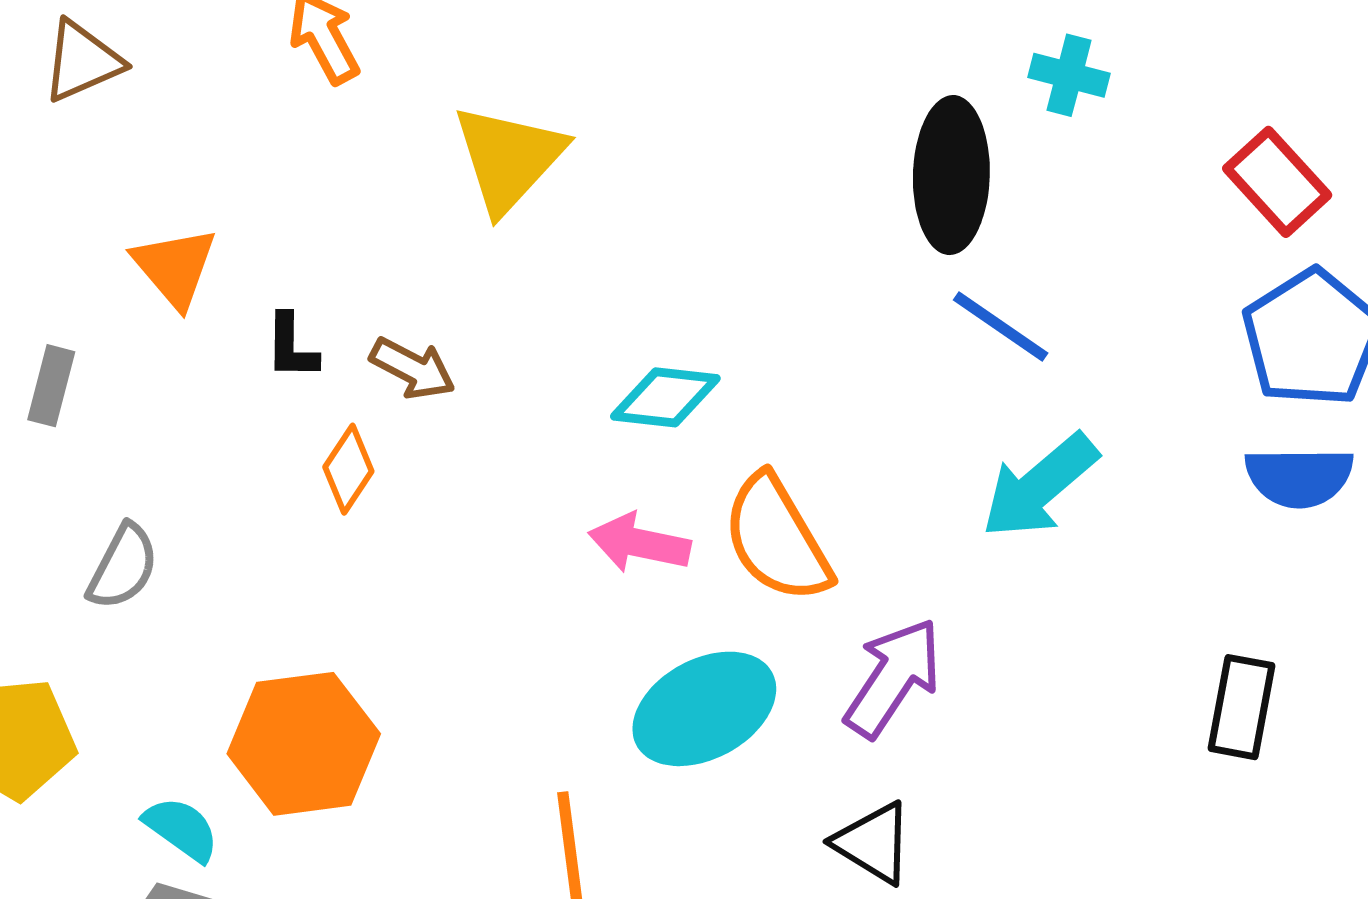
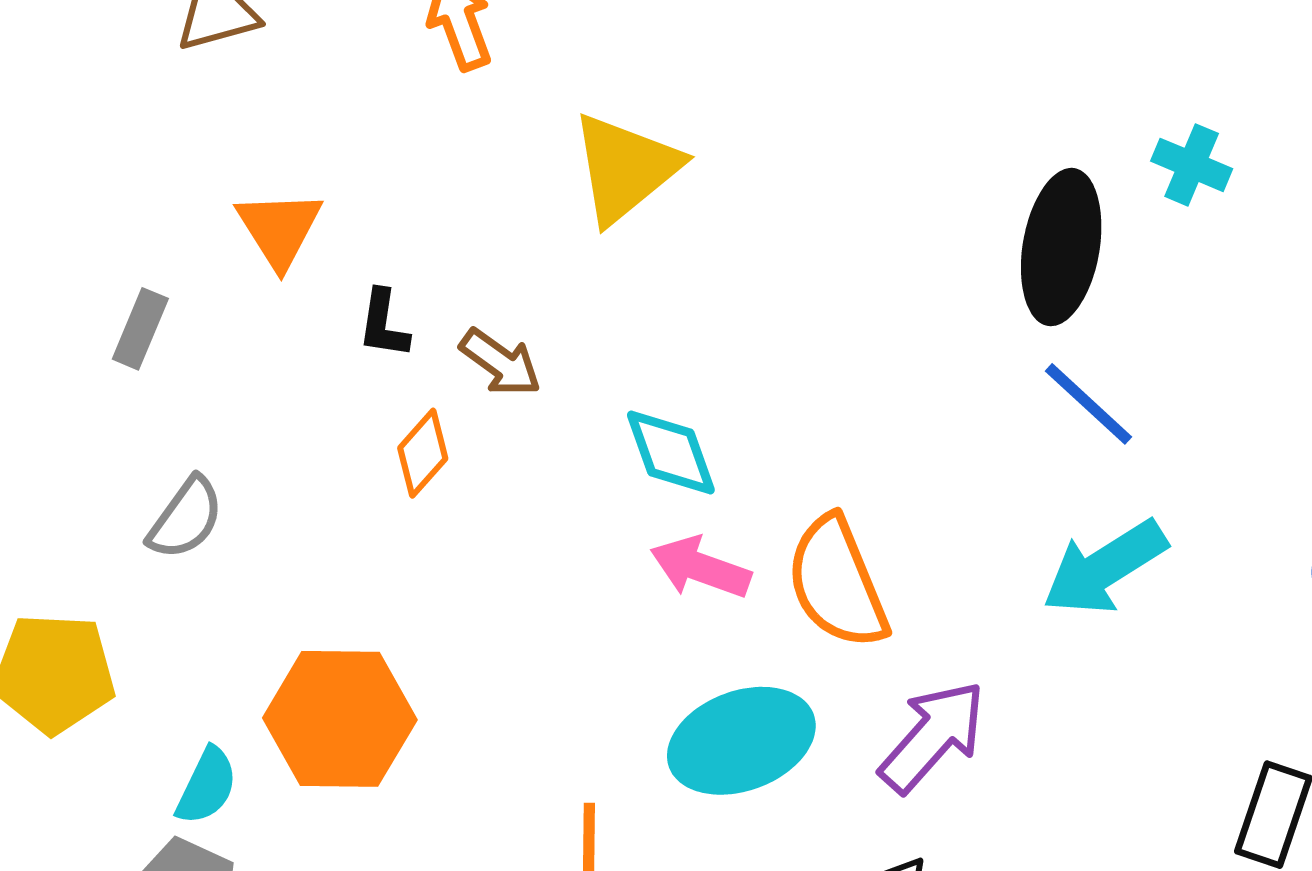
cyan diamond: (665, 397) -> (671, 453), moved, turned 56
cyan semicircle: (181, 829) -> (207, 786), turned 72

